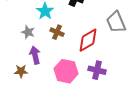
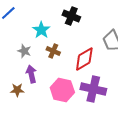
purple cross: (97, 70) -> (93, 89), size x1.4

